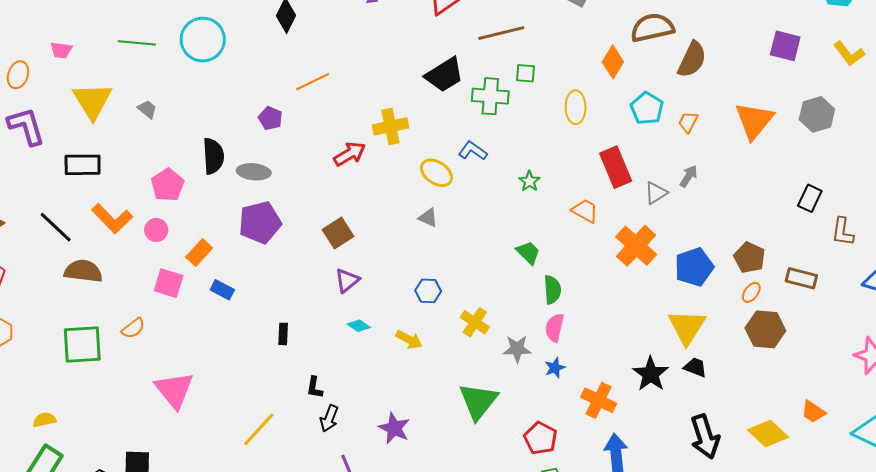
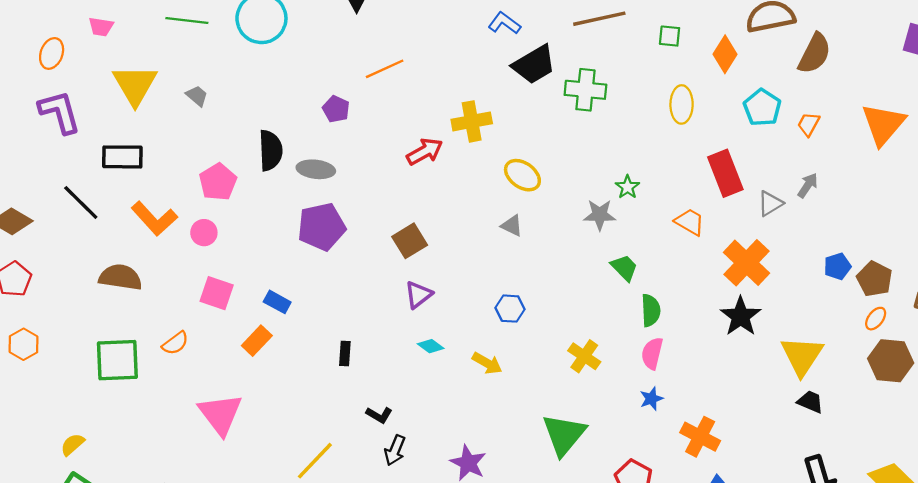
green square: (526, 73) -> (670, 36), moved
blue L-shape: (473, 151) -> (504, 23), moved
black line: (56, 227) -> (81, 203), moved
orange rectangle: (199, 253) -> (257, 341), moved
blue pentagon: (694, 267) -> (837, 266), moved, size x0.6
yellow cross: (475, 322) -> (584, 356), moved
gray star: (517, 349) -> (600, 215), moved
black star: (651, 374) -> (741, 316), moved
black L-shape: (315, 388) -> (379, 415), turned -70
yellow semicircle: (44, 420) -> (73, 444), turned -30

